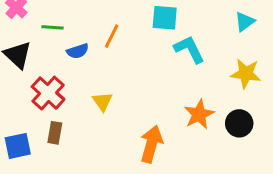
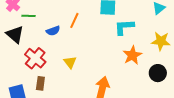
green line: (53, 27) -> (29, 16), moved
cyan L-shape: (189, 49) -> (124, 27), turned -65
orange star: (199, 114) -> (132, 55), moved

